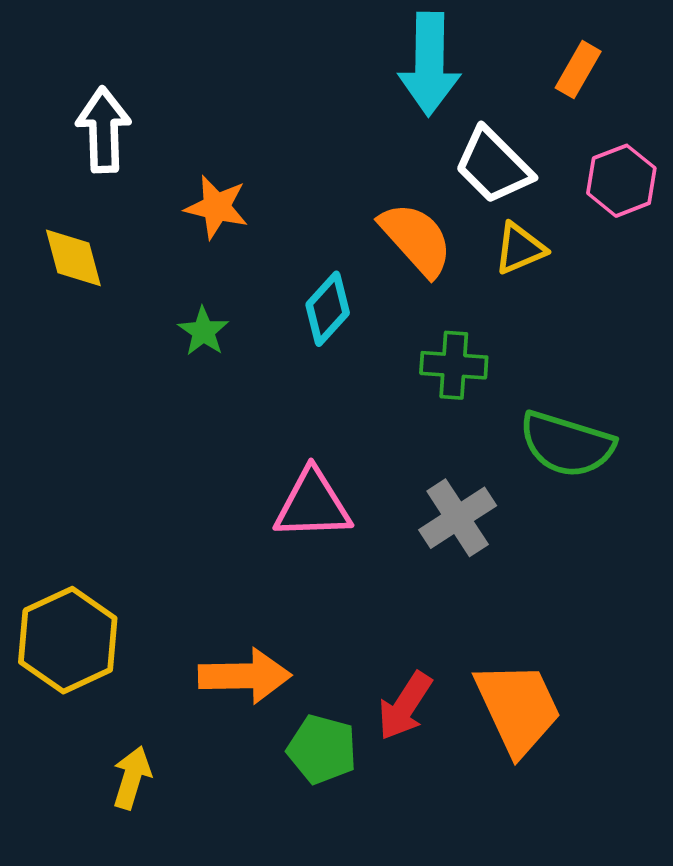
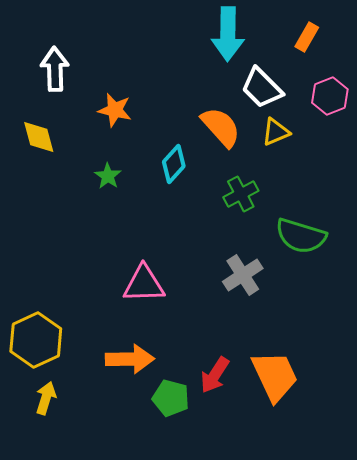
green cross: (454, 365) -> (241, 194), turned -32
pink triangle: (313, 505) -> (144, 284), moved
yellow arrow: (132, 778) -> (46, 398), moved

